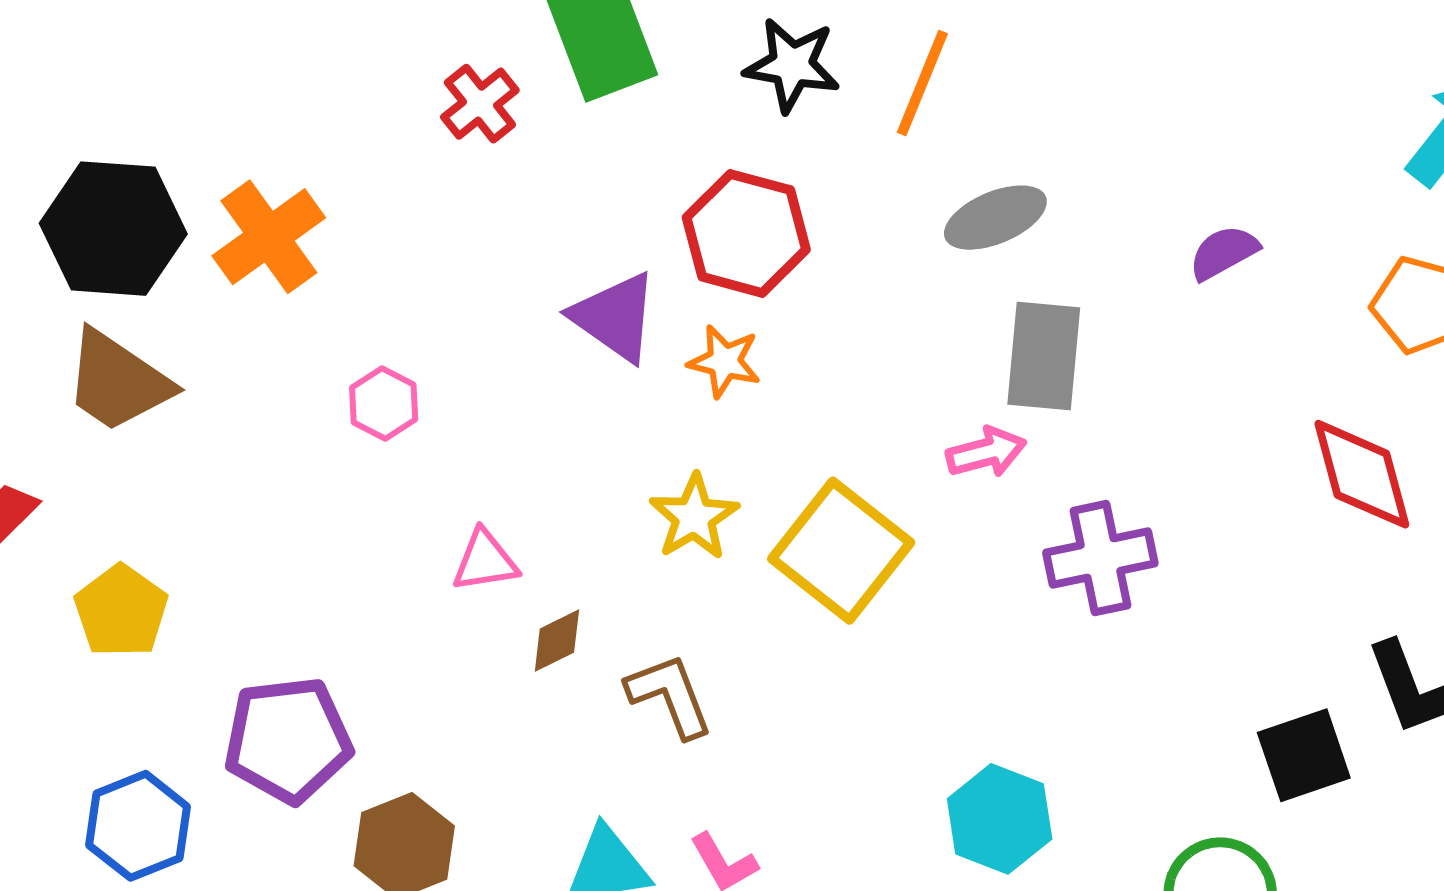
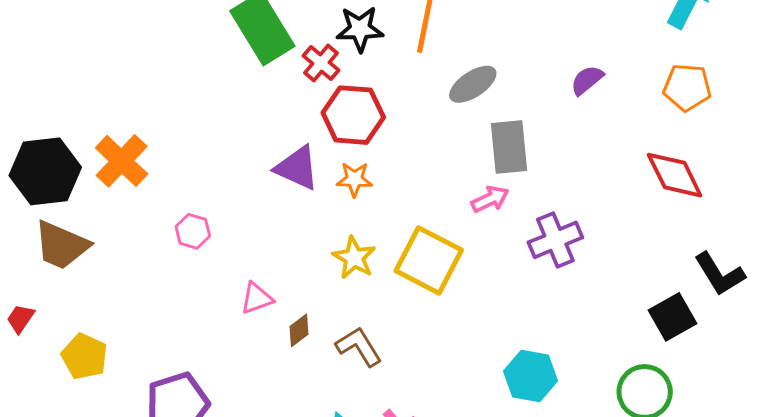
red cross: (480, 104) -> (321, 63), moved

